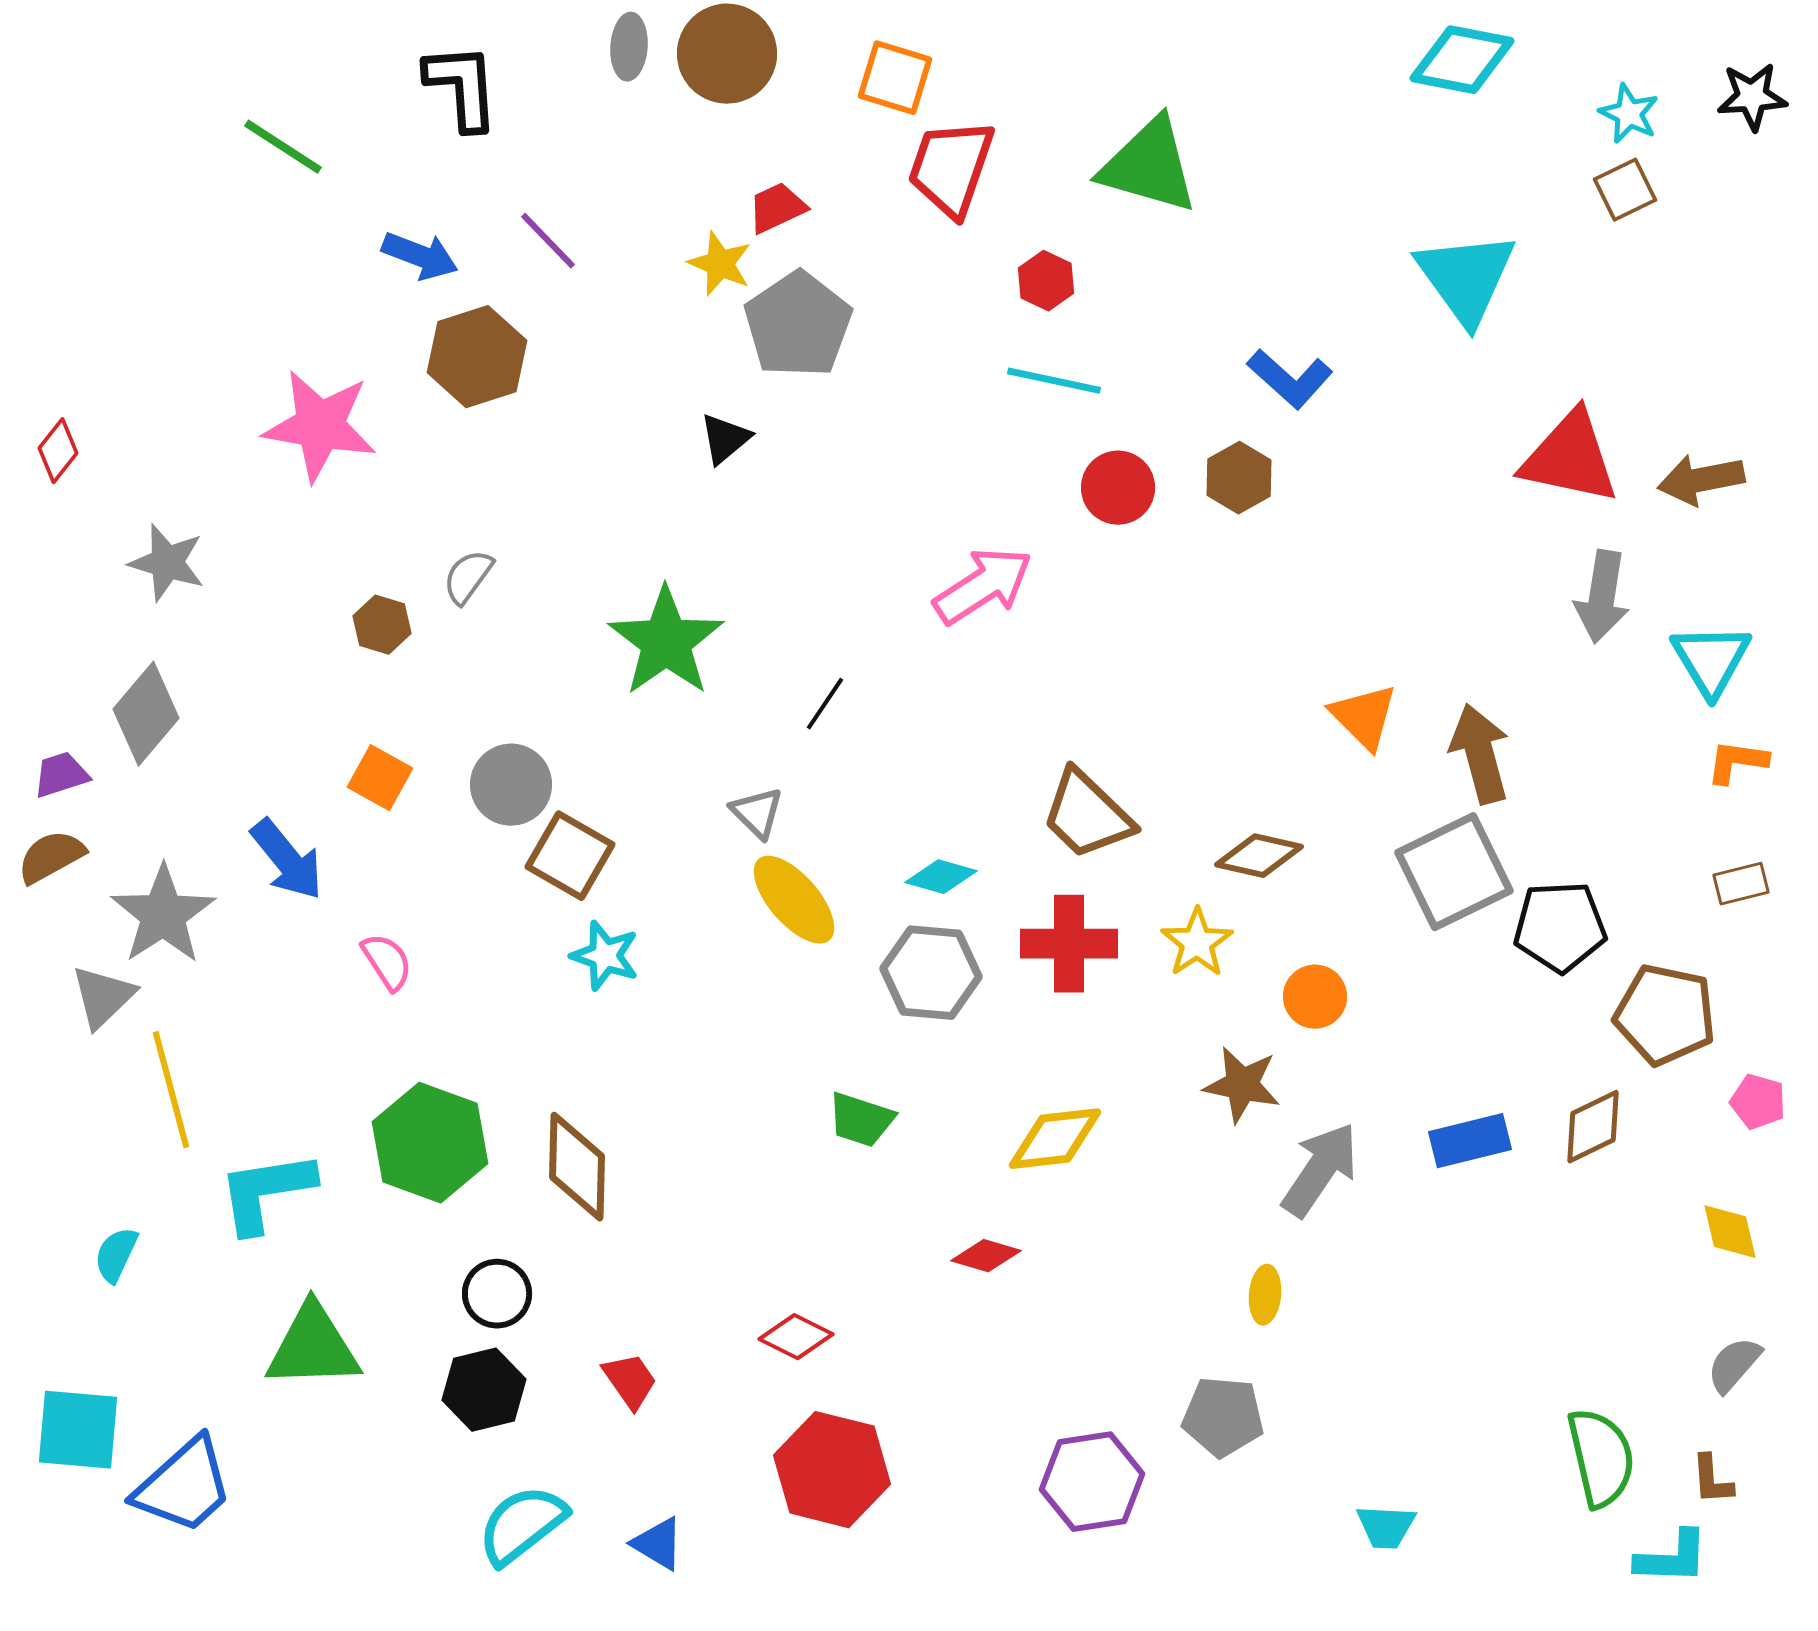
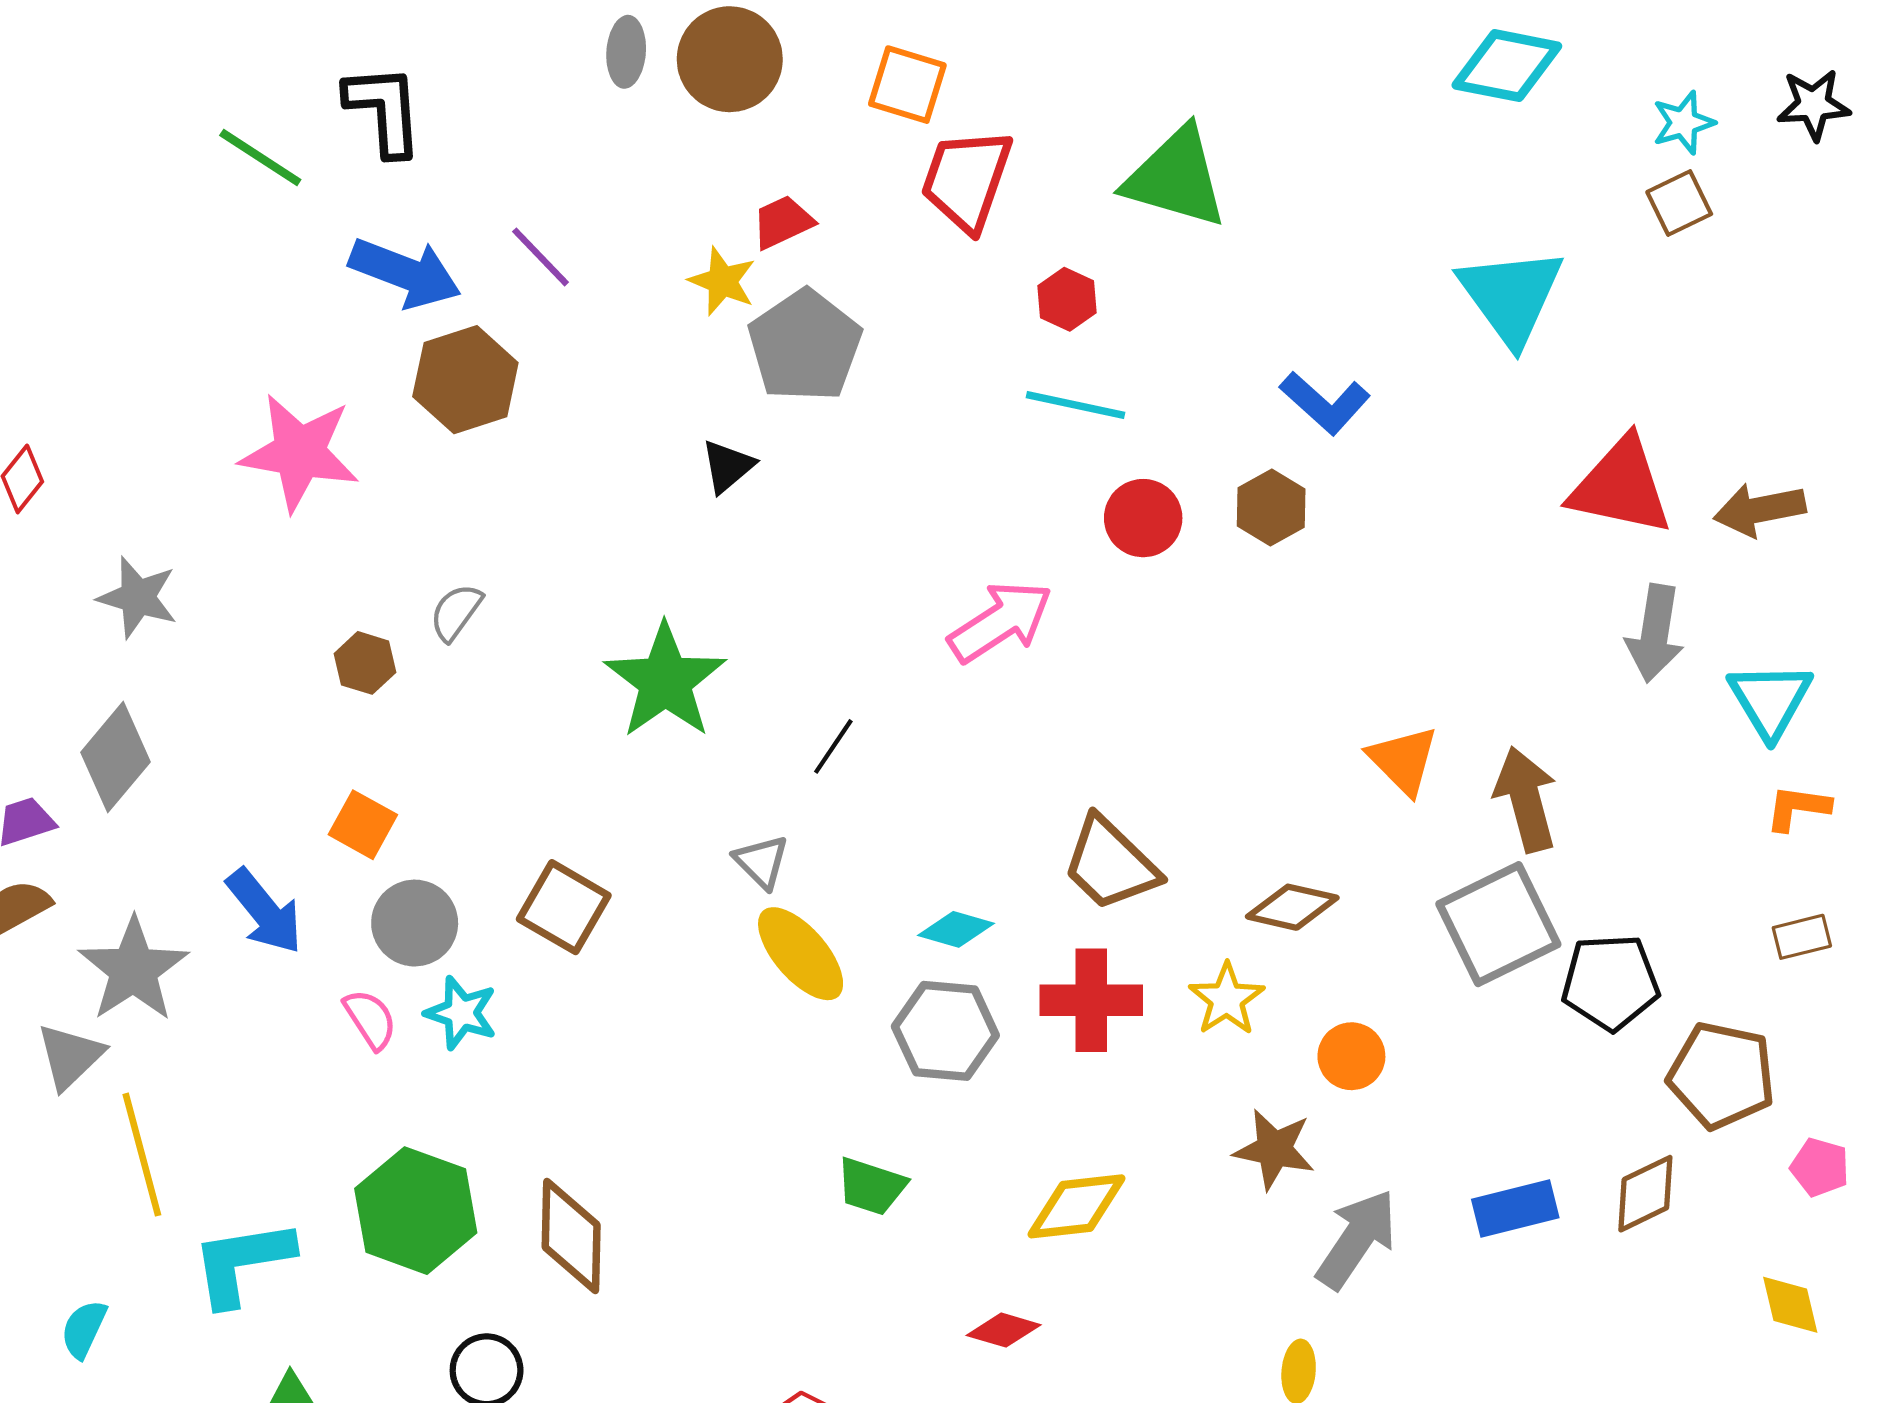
black L-shape: (462, 87) -> (384, 110), moved
cyan star: (1629, 114) -> (1683, 123), turned 30
blue arrow: (420, 256) -> (405, 273), size x1.4
gray circle: (511, 785) -> (415, 923), moved
cyan star: (605, 956) -> (461, 1013), moved

